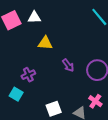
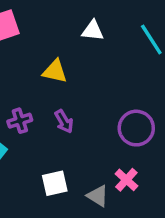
white triangle: (34, 17) -> (93, 31), moved
purple arrow: (68, 65) -> (64, 121), moved

